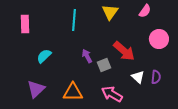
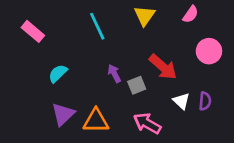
cyan line: (74, 20) -> (97, 26), turned -30
pink rectangle: (25, 24) -> (33, 31), turned -48
purple triangle: (36, 89) -> (63, 114), moved

